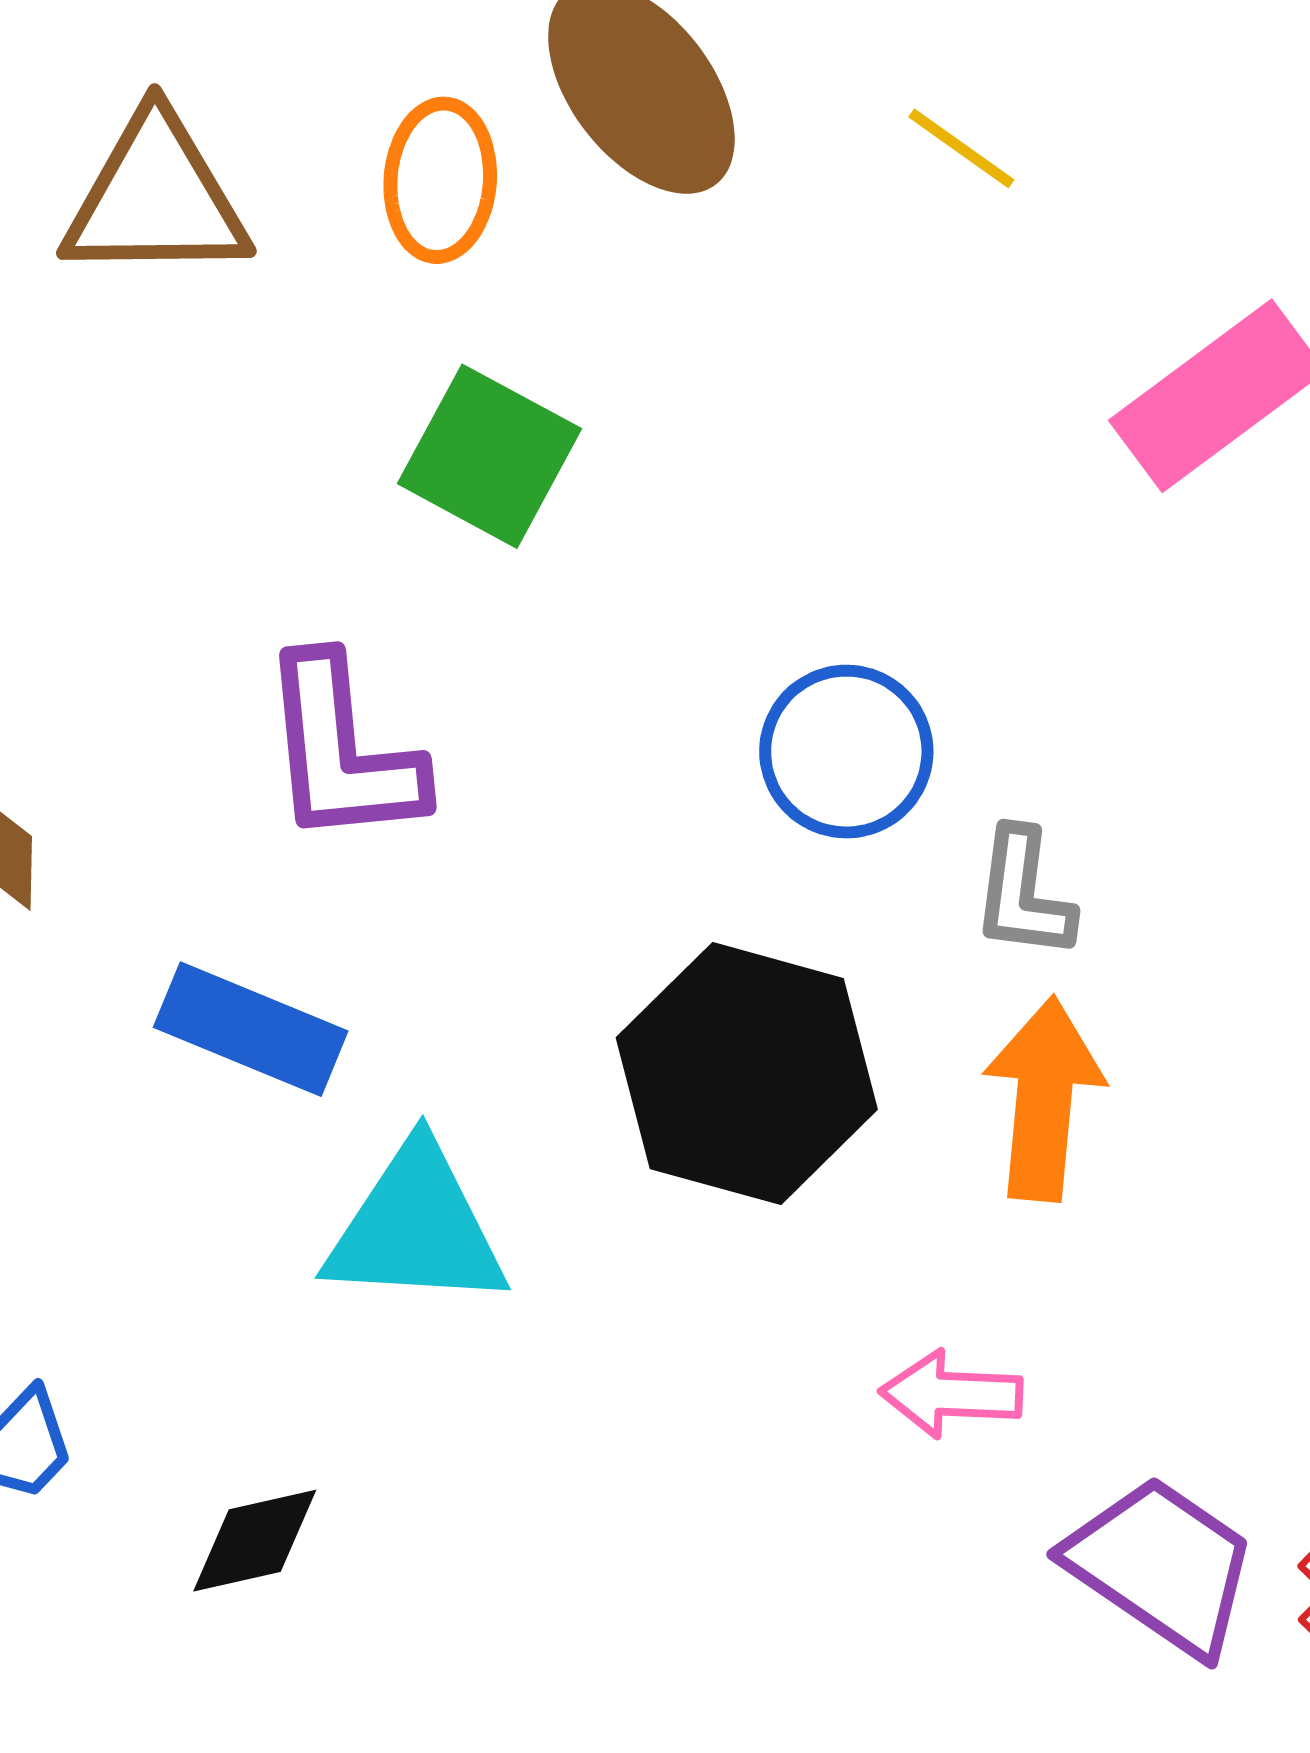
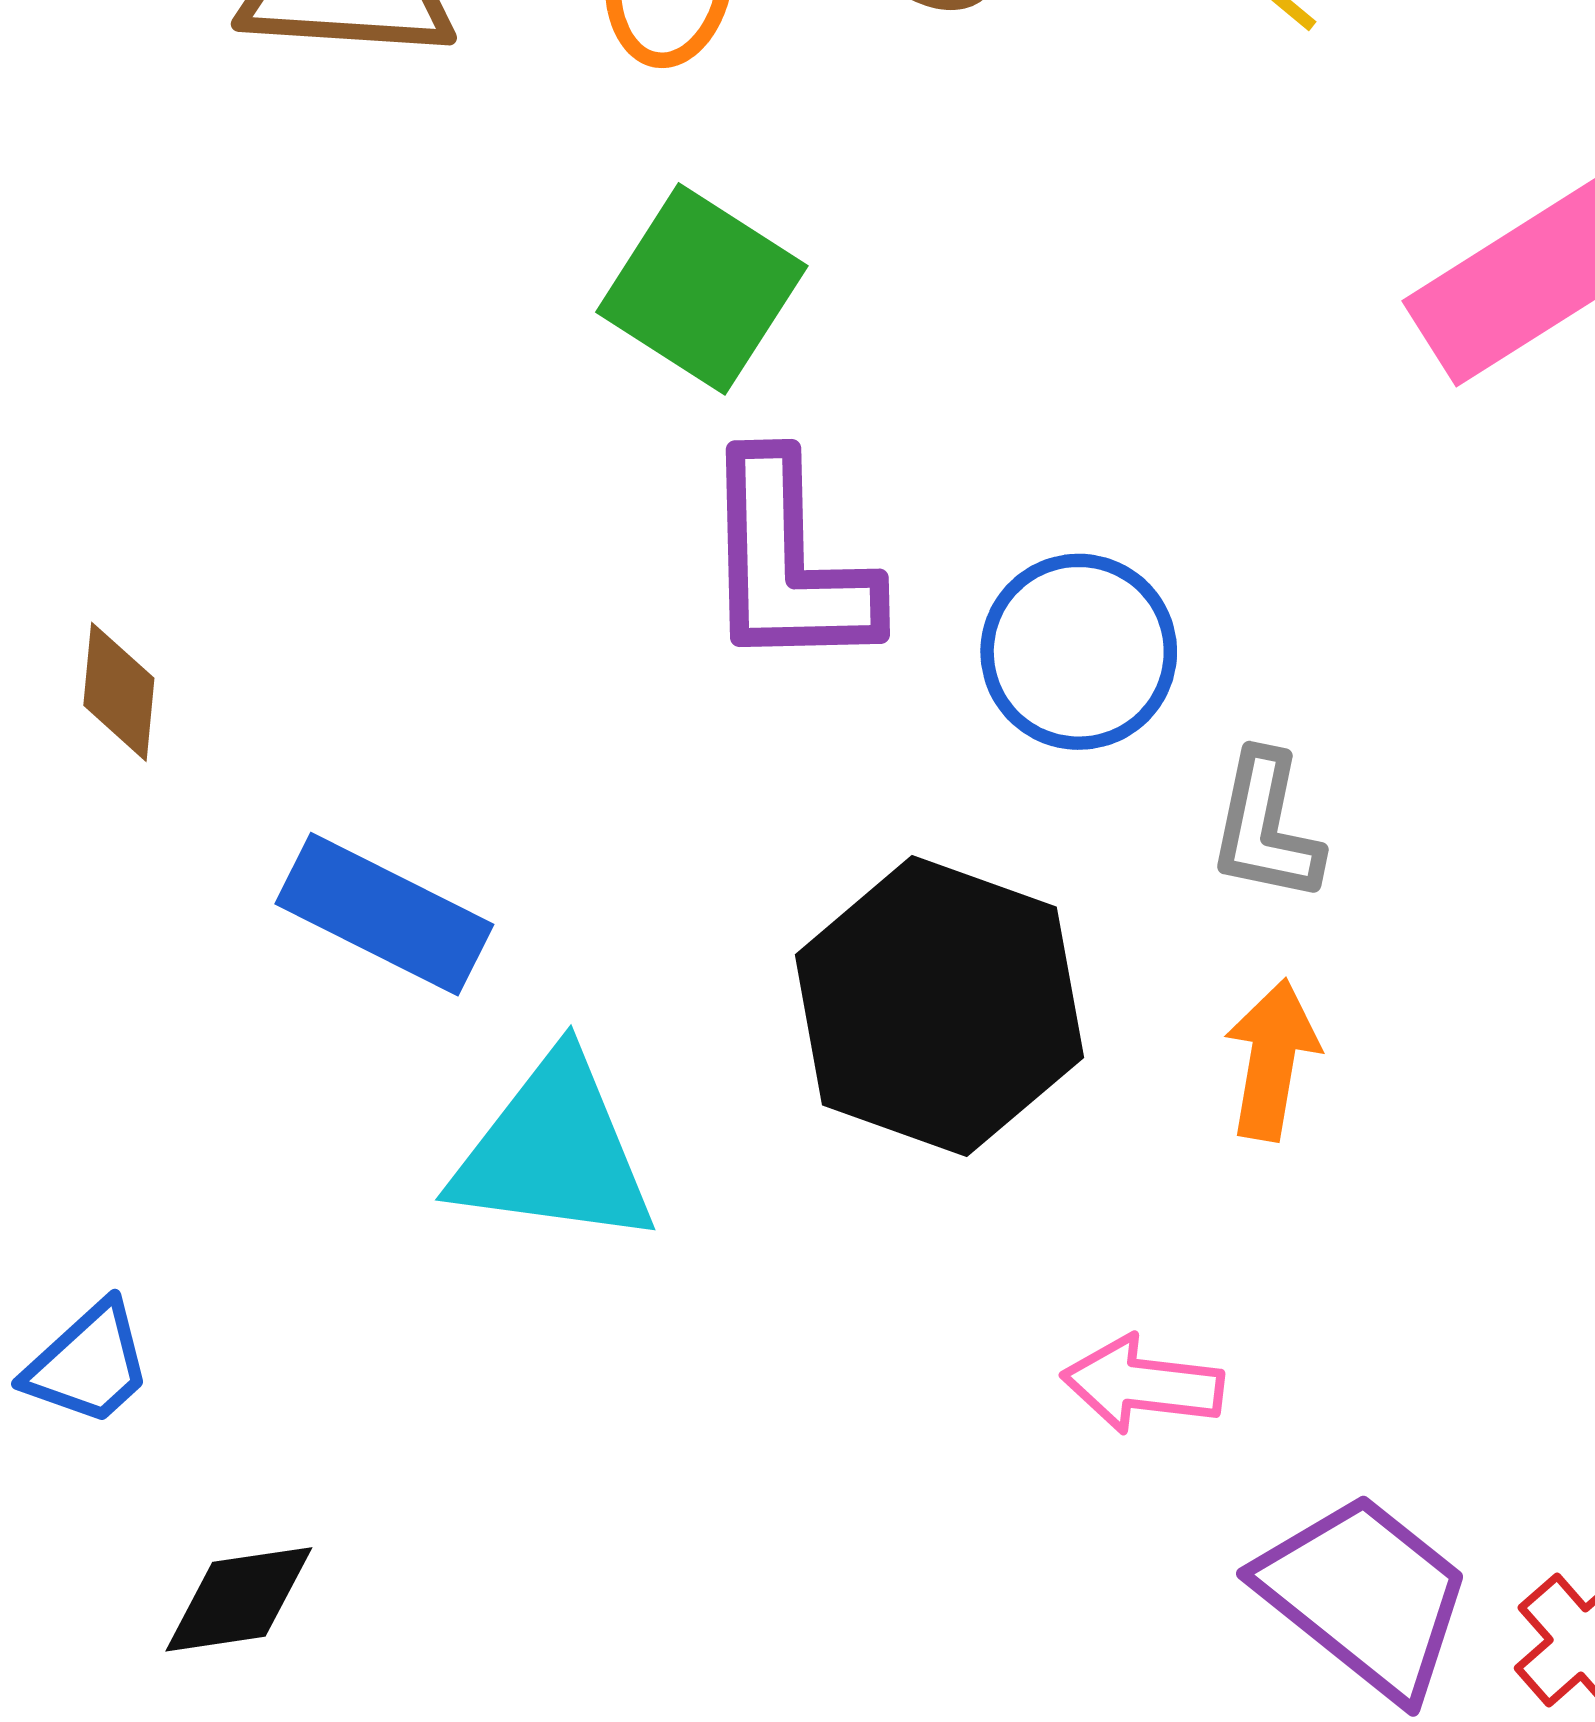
purple L-shape: (342, 751) -> (788, 563), moved
orange arrow: (1044, 1099) -> (1272, 1060), size x0.7
black diamond: (255, 1541) -> (239, 1599), moved

